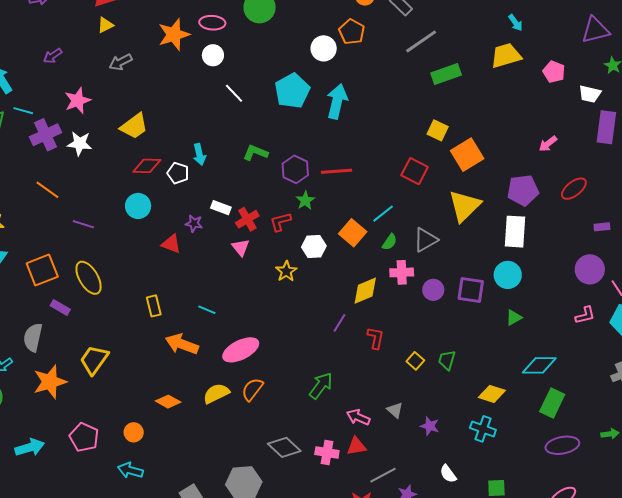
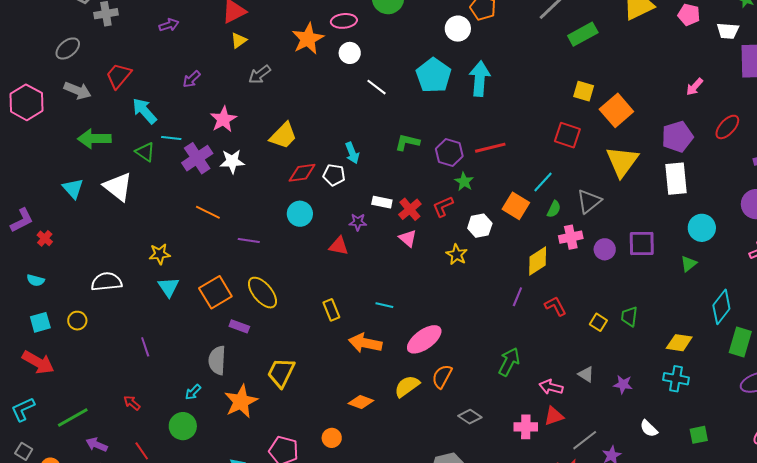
cyan circle: (508, 275) -> (702, 228), moved
red L-shape: (376, 338) -> (555, 306), turned -30
cyan diamond: (539, 365) -> (721, 307), turned -44
gray diamond: (284, 447) -> (470, 417), moved, size x0.7

